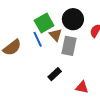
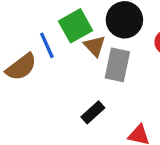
blue line: (38, 39) -> (47, 45), moved

